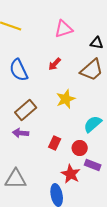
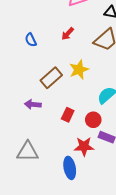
blue semicircle: (19, 70) -> (31, 40), size x0.6
brown rectangle: (26, 110) -> (51, 78), moved
red star: (71, 174) -> (84, 146), turned -30

